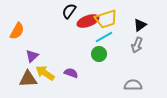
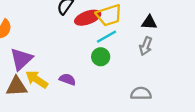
black triangle: (140, 25) -> (149, 22), turned 40
purple triangle: (32, 56) -> (21, 59), size x1.5

